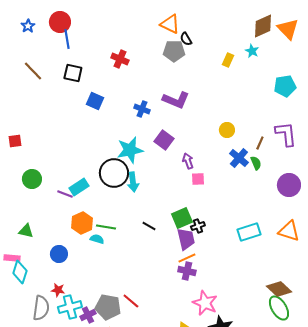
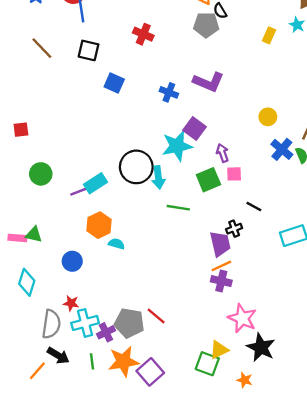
cyan star: (130, 150) -> (177, 146), moved
purple line: (65, 194) -> (79, 191), turned -42
green square: (182, 218) -> (208, 180), moved
black line: (149, 226) -> (254, 207), moved
green line: (106, 227) -> (178, 208), moved
pink rectangle: (12, 258) -> (17, 238), moved

